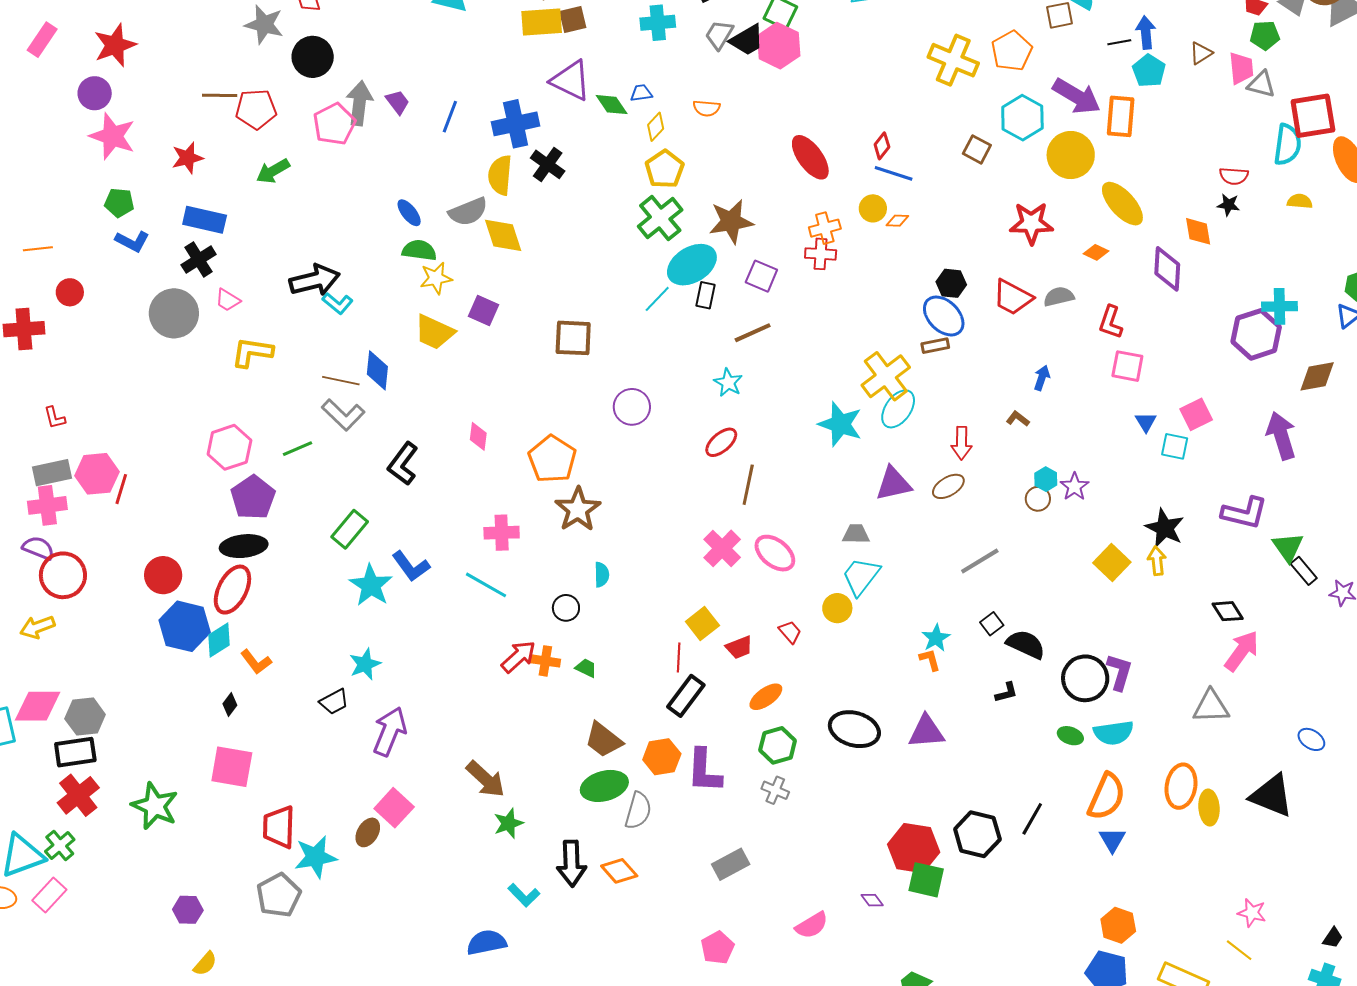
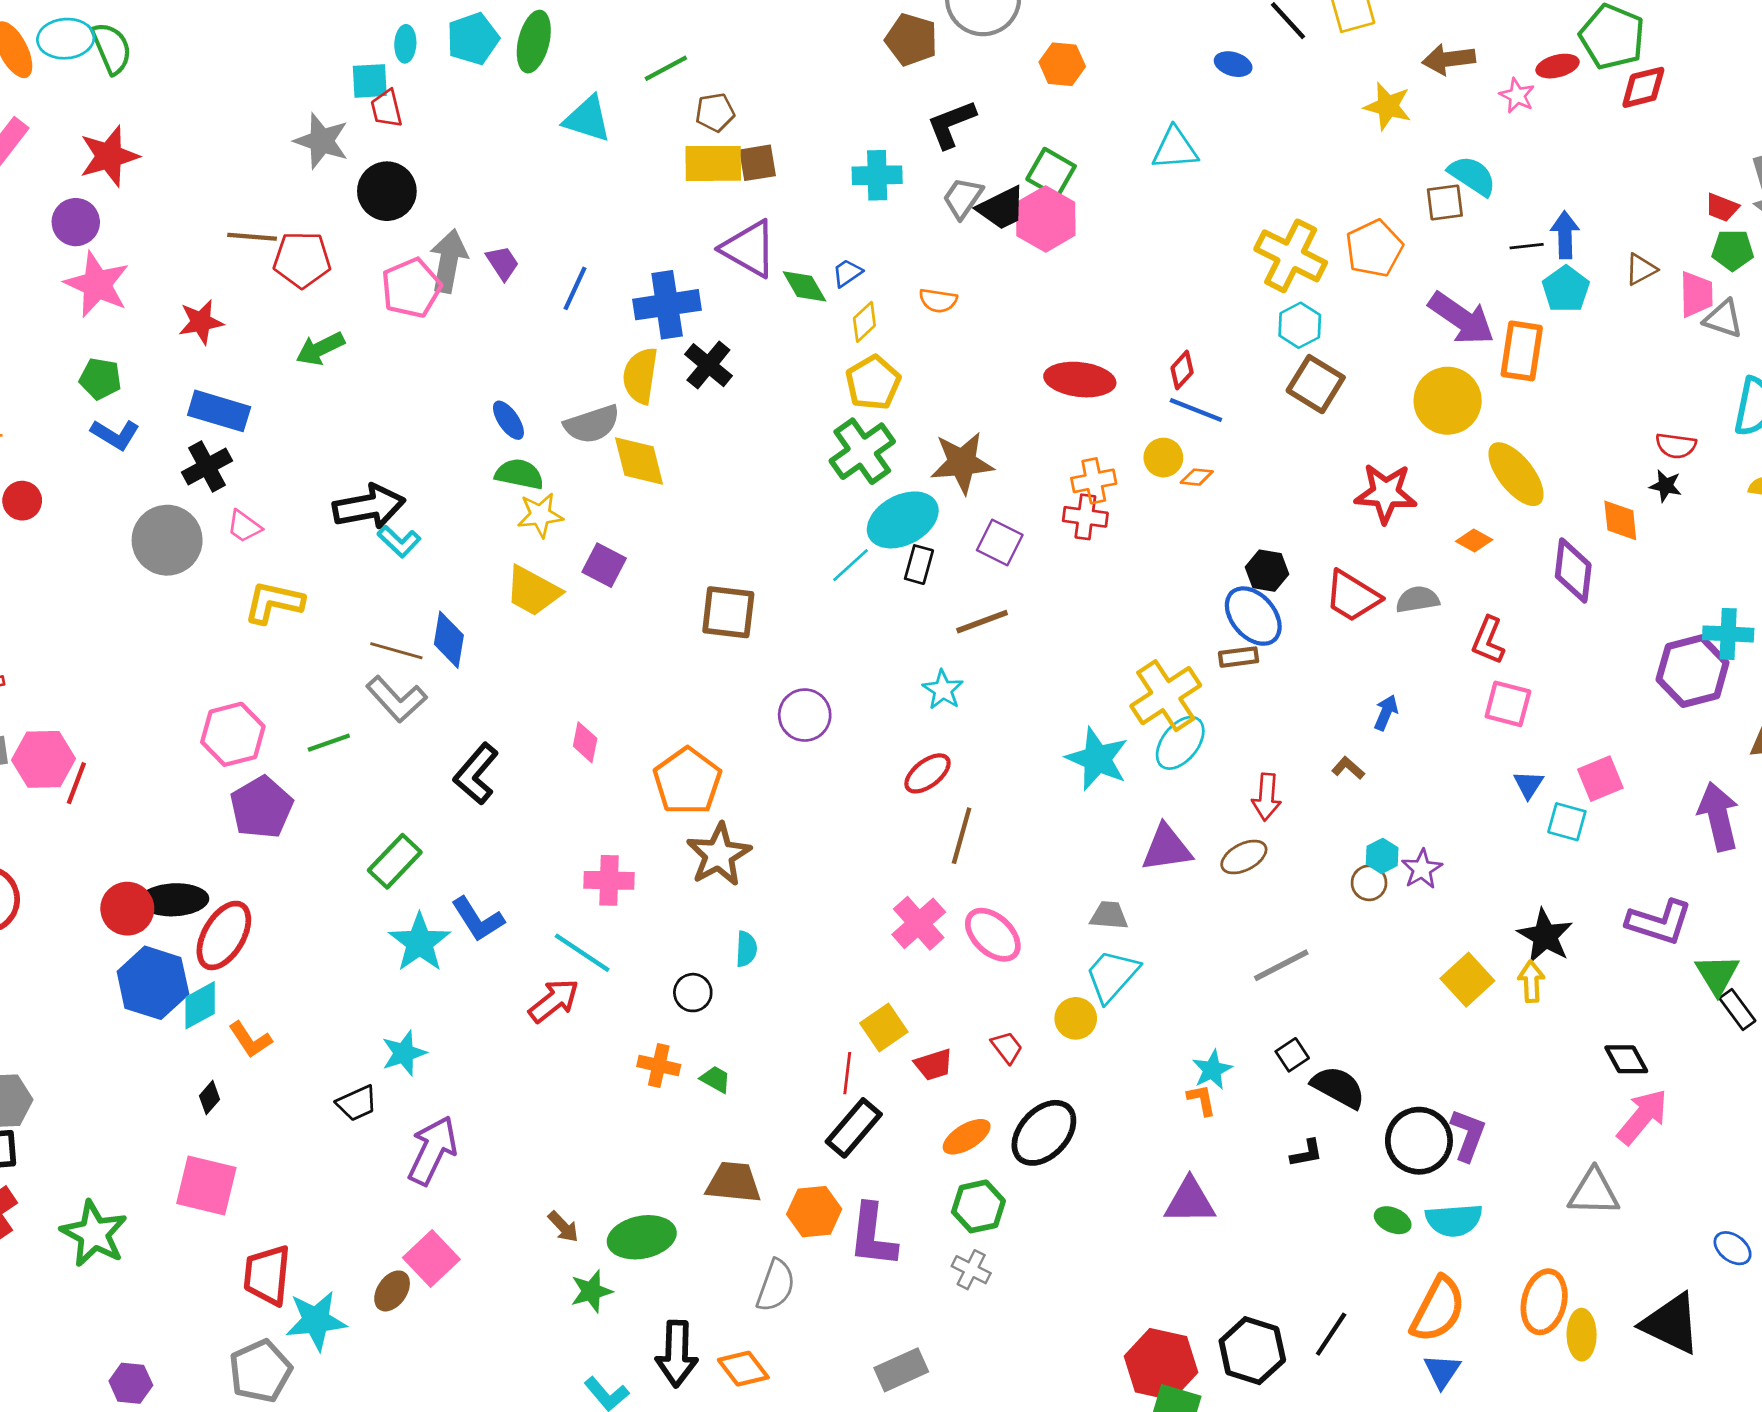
blue trapezoid: (641, 93) -> (847, 273), turned -30
cyan hexagon: (1022, 118) -> (1300, 325), moved, size x0.7
brown square: (977, 149) -> (1316, 384), size x1.4
red ellipse: (810, 157) -> (1080, 380), turned -51
black ellipse: (244, 546) -> (174, 900), moved
red arrow: (519, 657) -> (554, 1001), moved
black ellipse: (854, 729) -> (1044, 1133), moved, turned -66
brown trapezoid: (604, 740) -> (734, 1182), turned 144
brown arrow: (486, 779) -> (563, 1227), size x0.6
green ellipse: (604, 786) -> (642, 1237), moved

